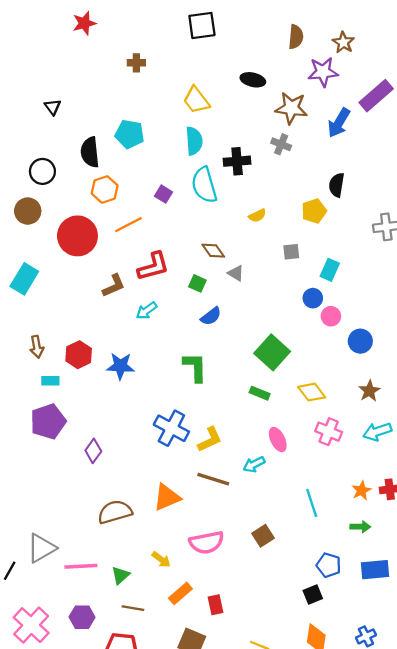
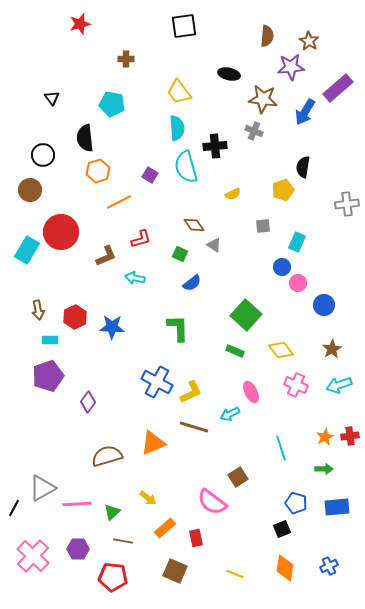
cyan pentagon: (130, 134) -> (112, 104), moved
red circle: (77, 236) -> (61, 232), moved
red L-shape: (153, 266) -> (141, 239), size x0.7
cyan arrow: (147, 311) -> (135, 278), turned 48
pink semicircle: (206, 542) -> (212, 502), moved, turned 48

